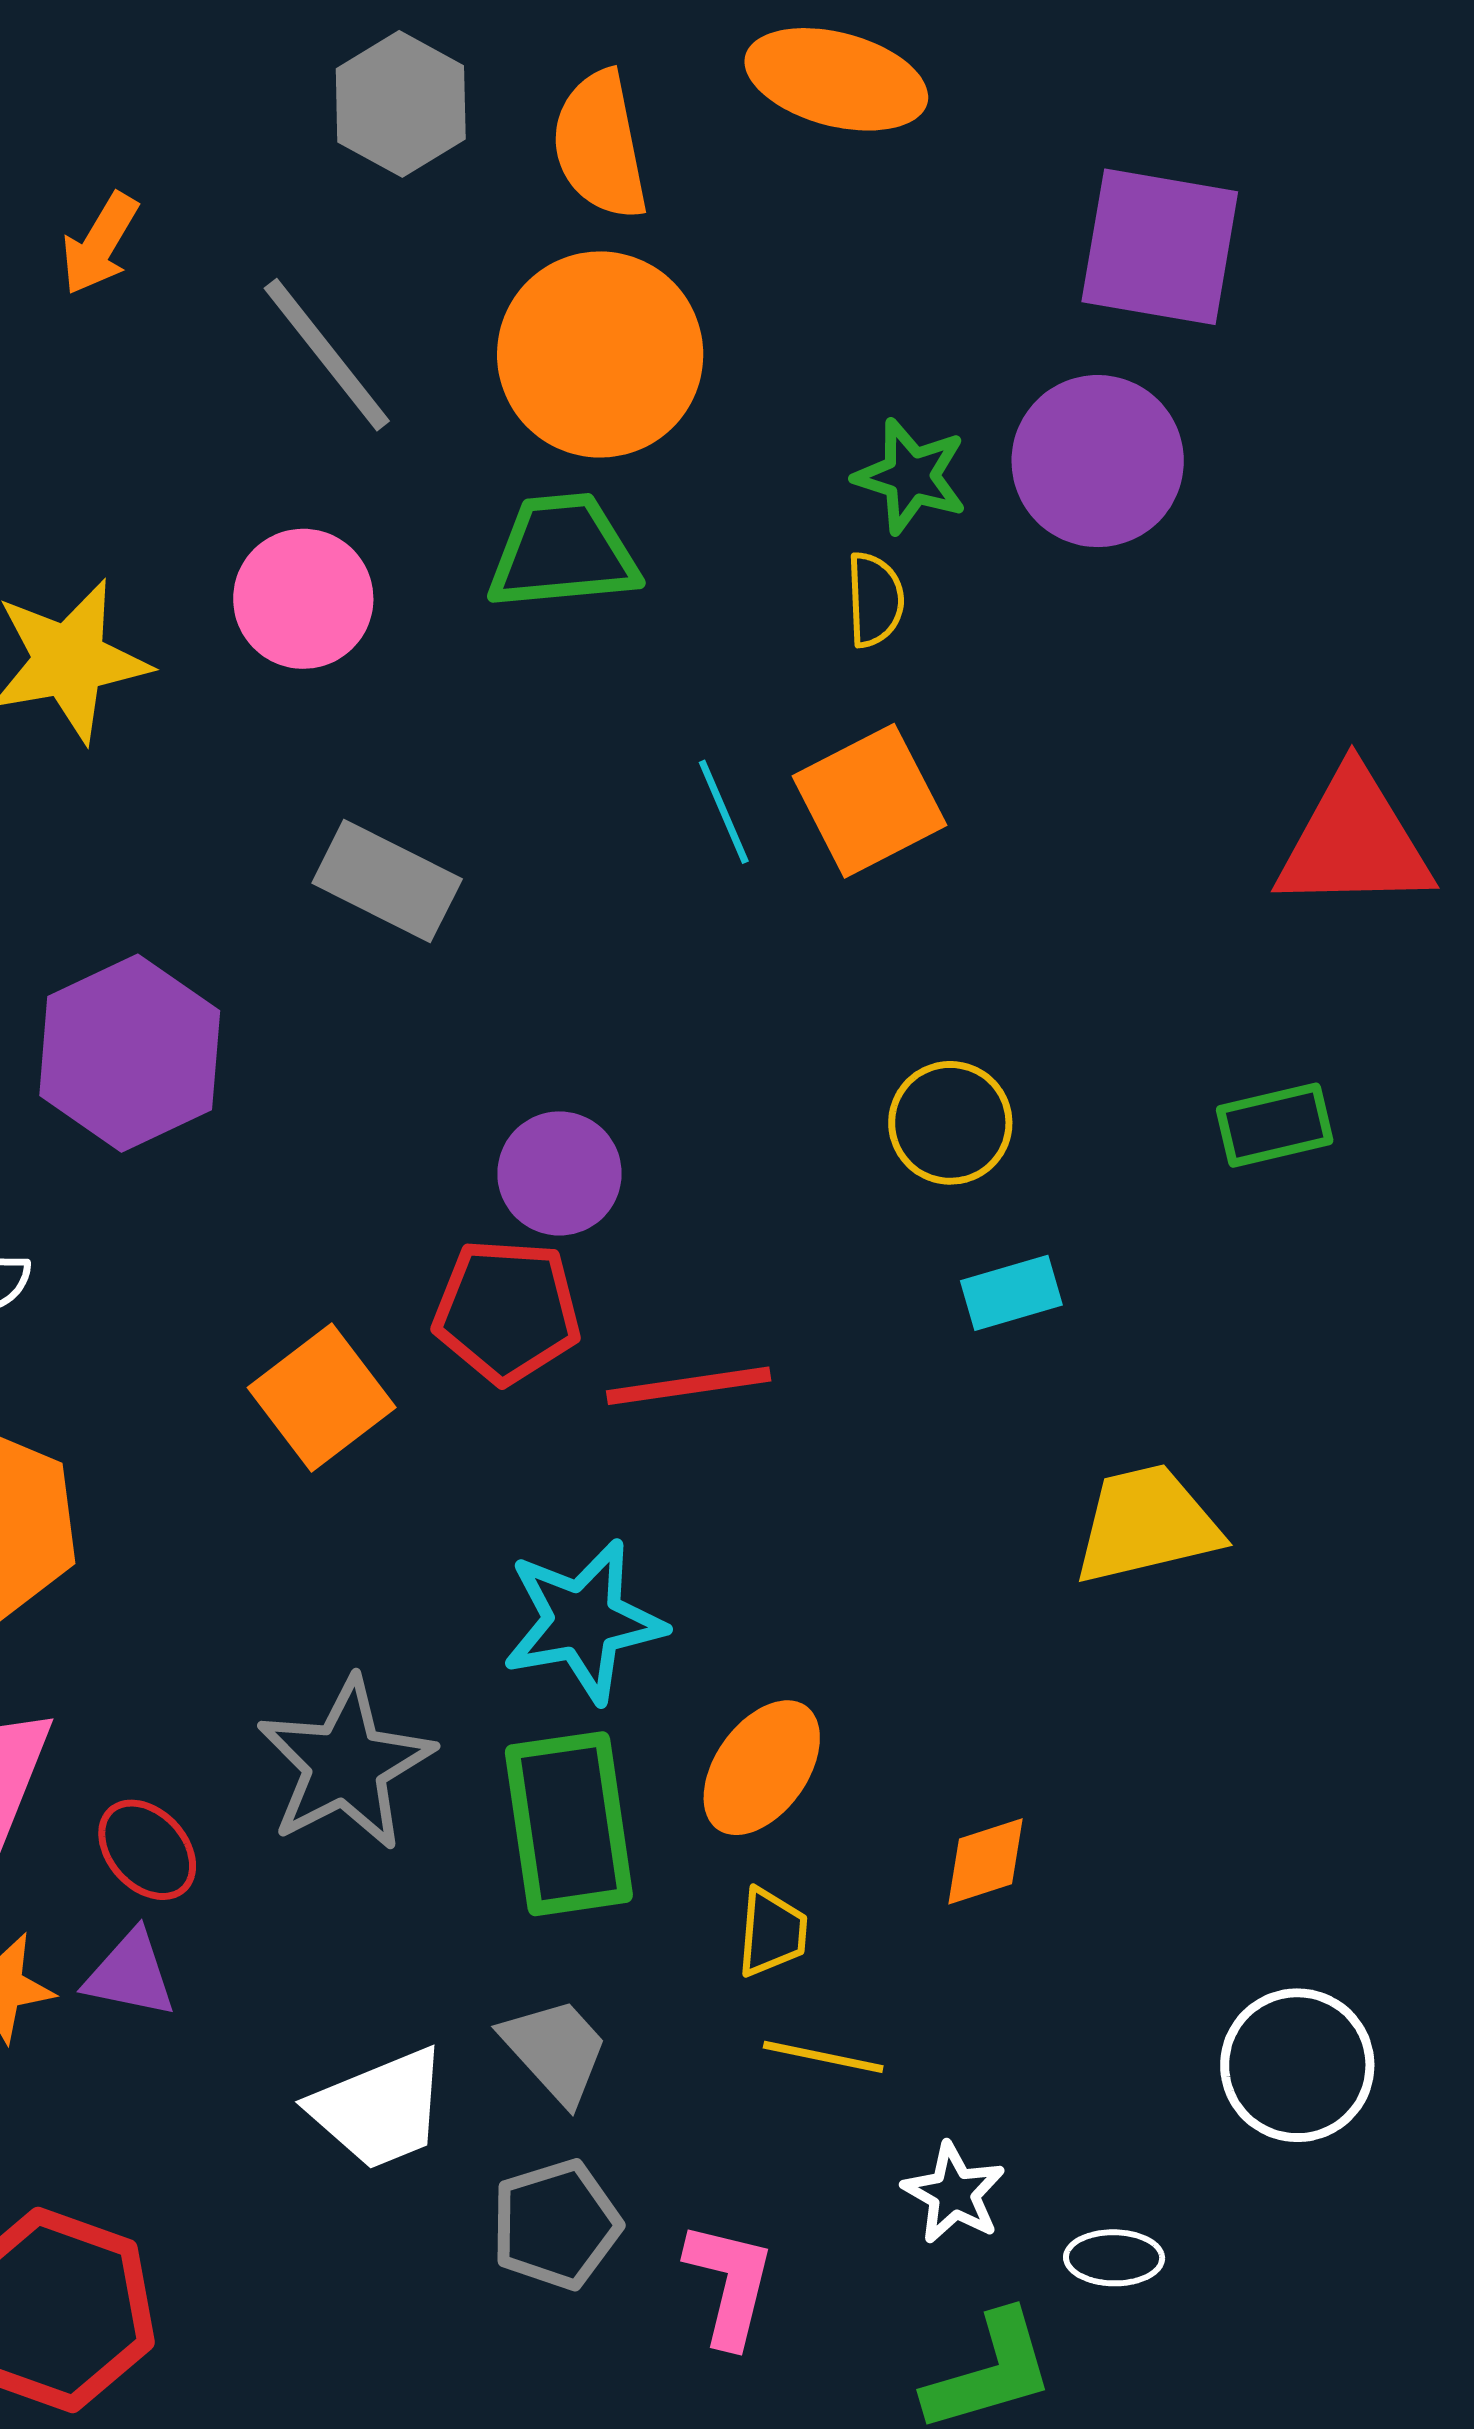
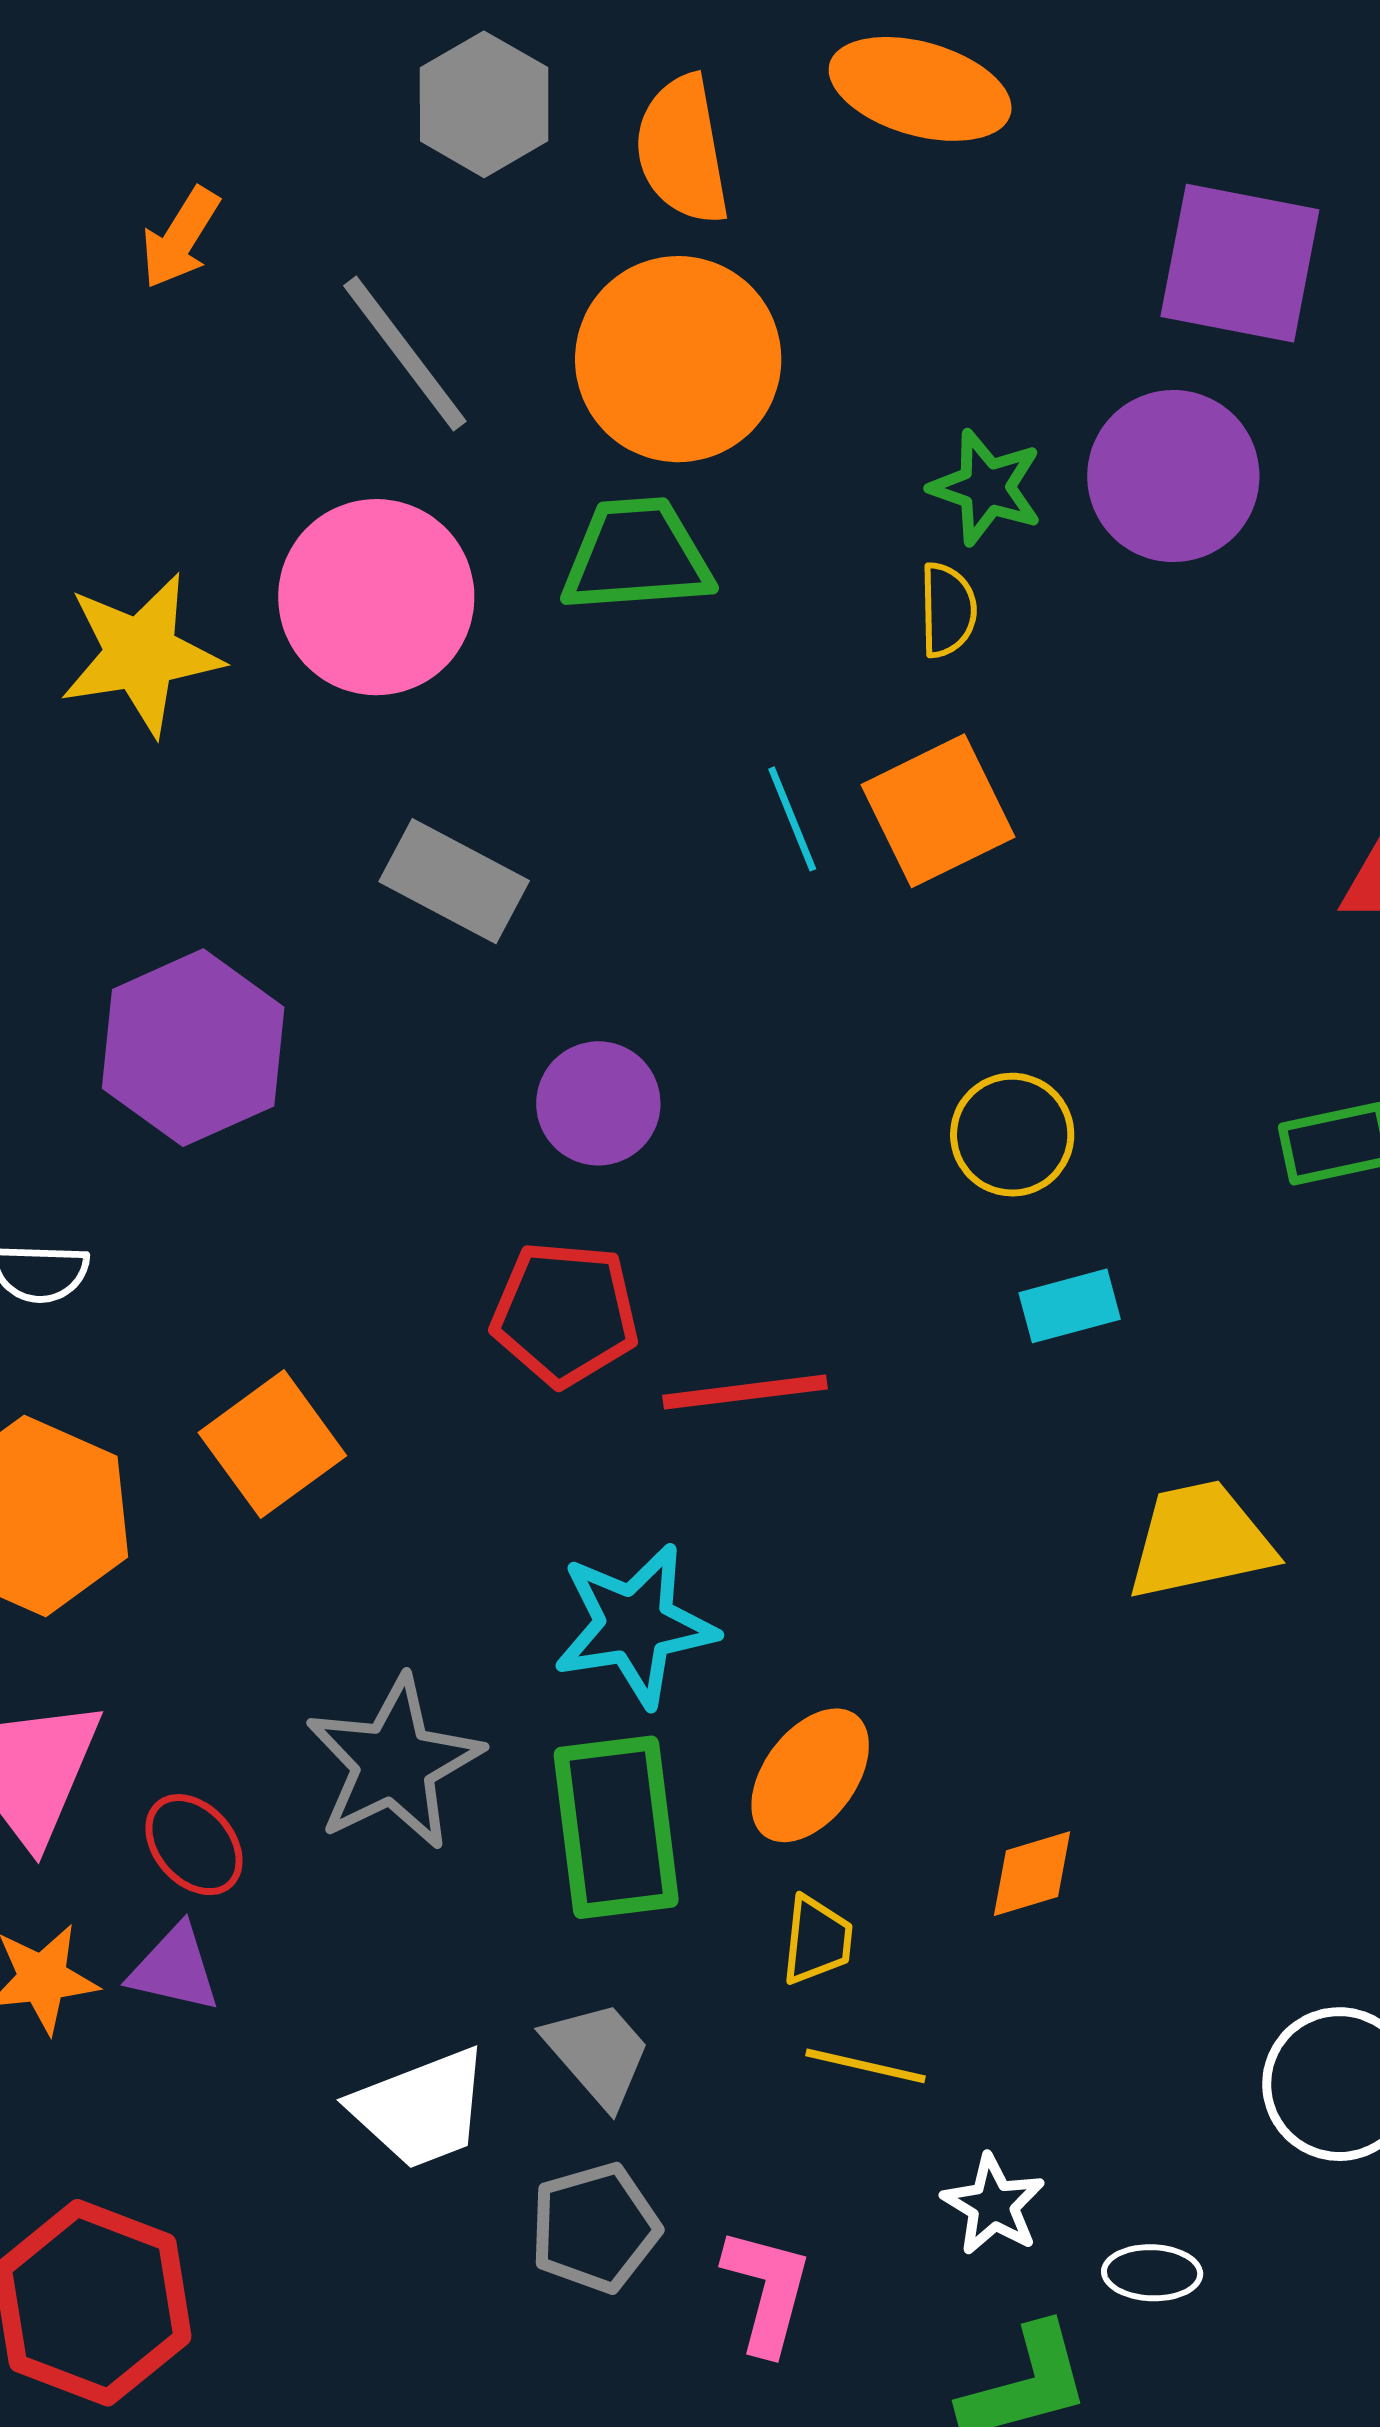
pink circle: (303, 599) -> (376, 597), size x1.4
purple circle: (559, 1173) -> (598, 1103), moved
orange square: (322, 1398) -> (272, 1444), moved

